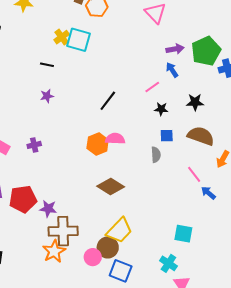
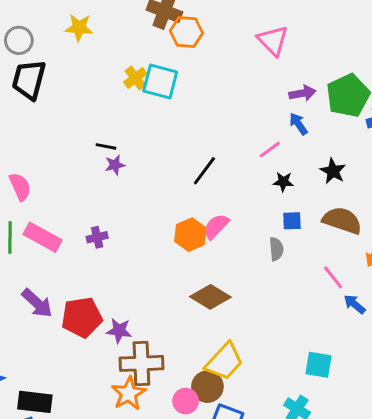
black line: (47, 65) -> (106, 146), moved
black star: (195, 102) -> (333, 171), turned 30
pink semicircle: (115, 139) -> (216, 226), turned -48

